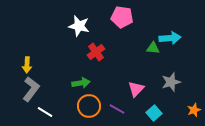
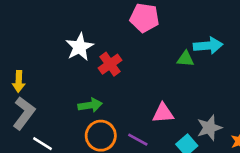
white star: (79, 26) -> (80, 47), moved, turned 30
gray star: (171, 82) -> (209, 128), moved
pink triangle: (136, 89) -> (163, 113), turned 42

